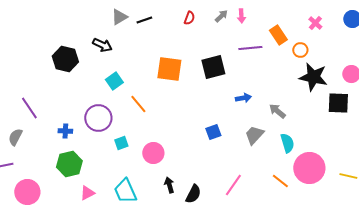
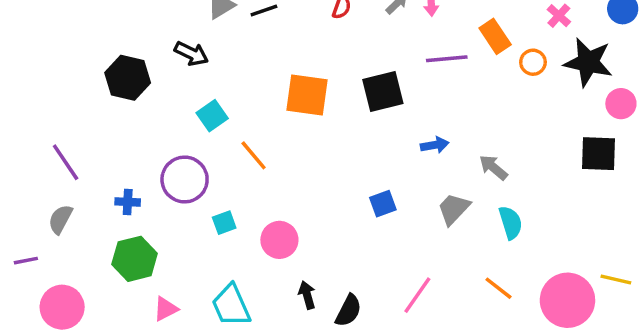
black star: (313, 77) -> (588, 62), moved
gray semicircle: (15, 137) -> (60, 219), moved
pink circle: (309, 168) -> (567, 300), moved

